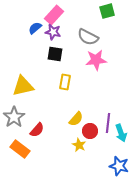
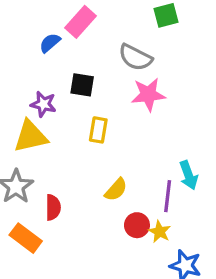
purple star: (53, 32) -> (43, 104), moved
red semicircle: (37, 130) -> (53, 207), turned -42
red circle: (90, 131) -> (137, 225), moved
cyan arrow: (121, 133) -> (189, 175), moved
yellow star: (79, 145) -> (160, 232), moved

